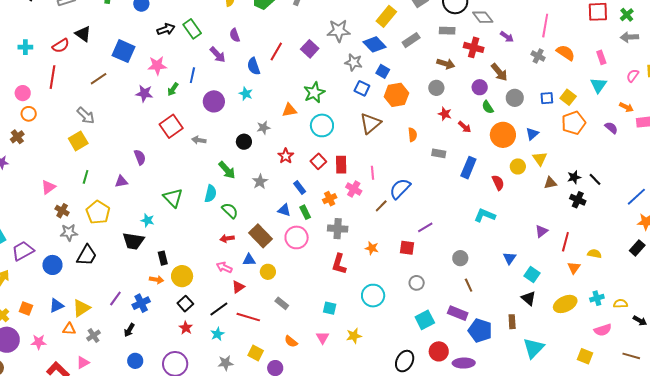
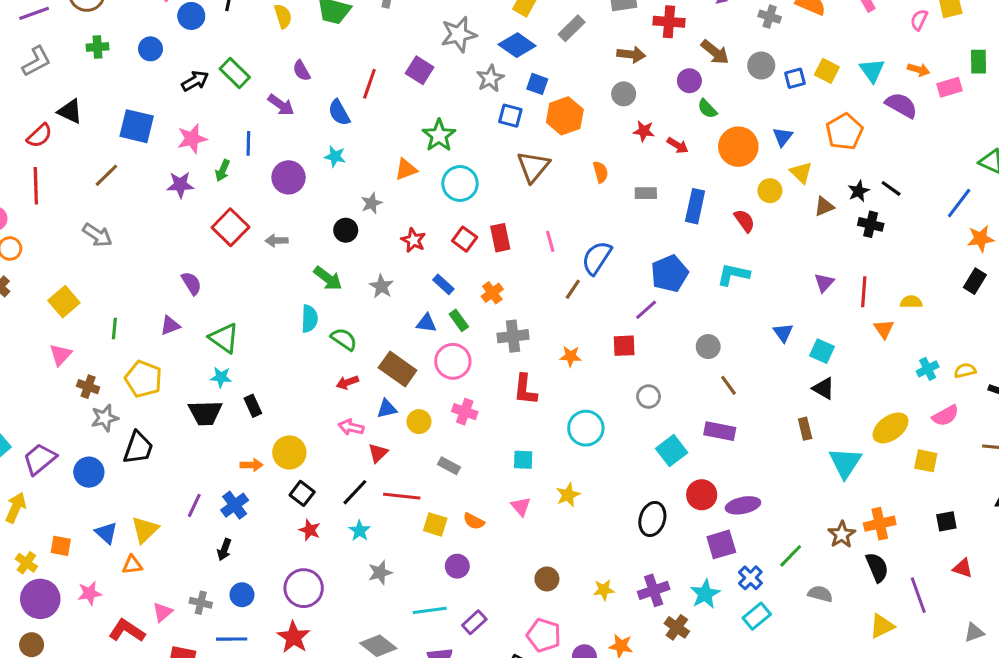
gray star: (354, 62) -> (490, 78), turned -30
cyan triangle: (598, 85) -> (872, 70), moved
gray circle: (515, 98) -> (761, 65), moved
orange pentagon: (574, 123) -> (844, 132), moved
purple semicircle: (611, 128) -> (901, 105), size x1.5
yellow square: (78, 141) -> (64, 302), moved
pink cross: (354, 189) -> (465, 412), moved
green triangle: (173, 198) -> (224, 338), moved
black rectangle: (163, 258) -> (253, 406), moved
yellow ellipse: (565, 304) -> (890, 428), moved
blue triangle: (56, 306) -> (106, 533), turned -42
blue pentagon: (480, 331) -> (669, 274), moved, turned -30
gray cross: (94, 335) -> (201, 603), moved, turned -32
yellow square: (256, 353) -> (435, 524), moved

